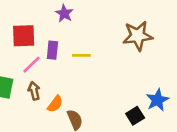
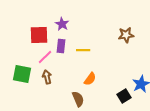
purple star: (64, 13) -> (62, 24), moved
brown star: (138, 36) -> (126, 35), size x0.7
orange semicircle: (55, 104) -> (90, 79), moved

